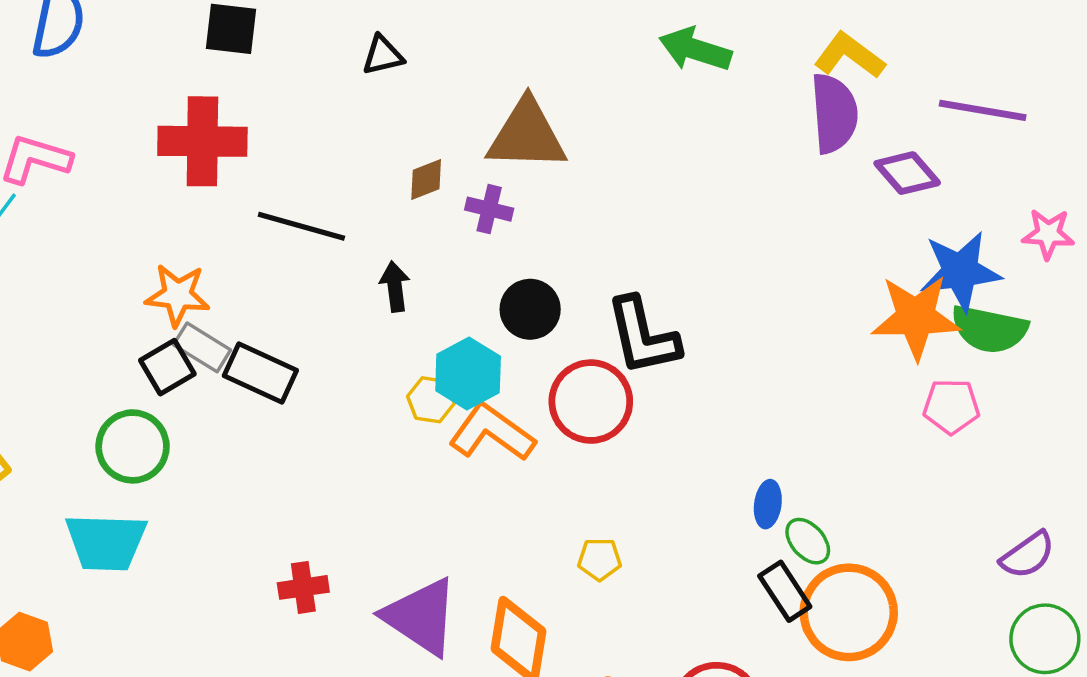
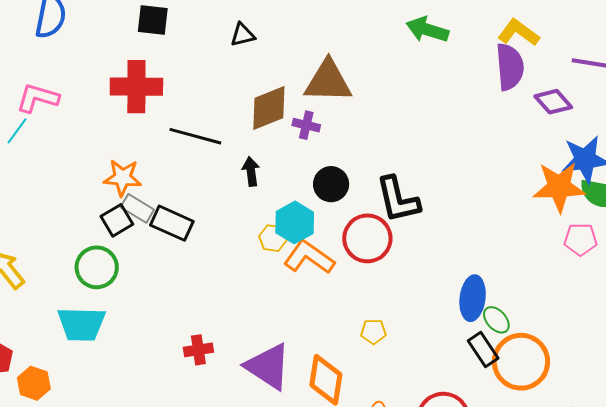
brown diamond: (426, 180) -> (269, 108), size x1.8
blue ellipse: (768, 504) -> (473, 298), size x1.6

